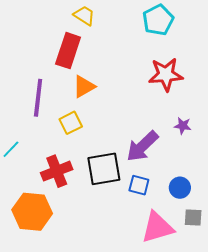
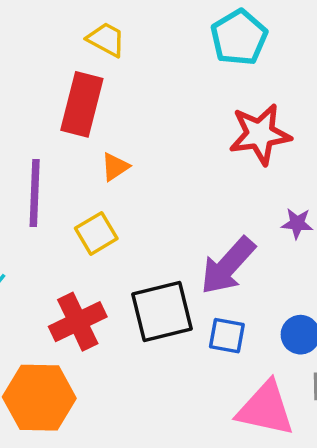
orange triangle: (84, 87) -> (115, 167), size x0.7
pink triangle: (157, 227) -> (266, 409), turned 33

